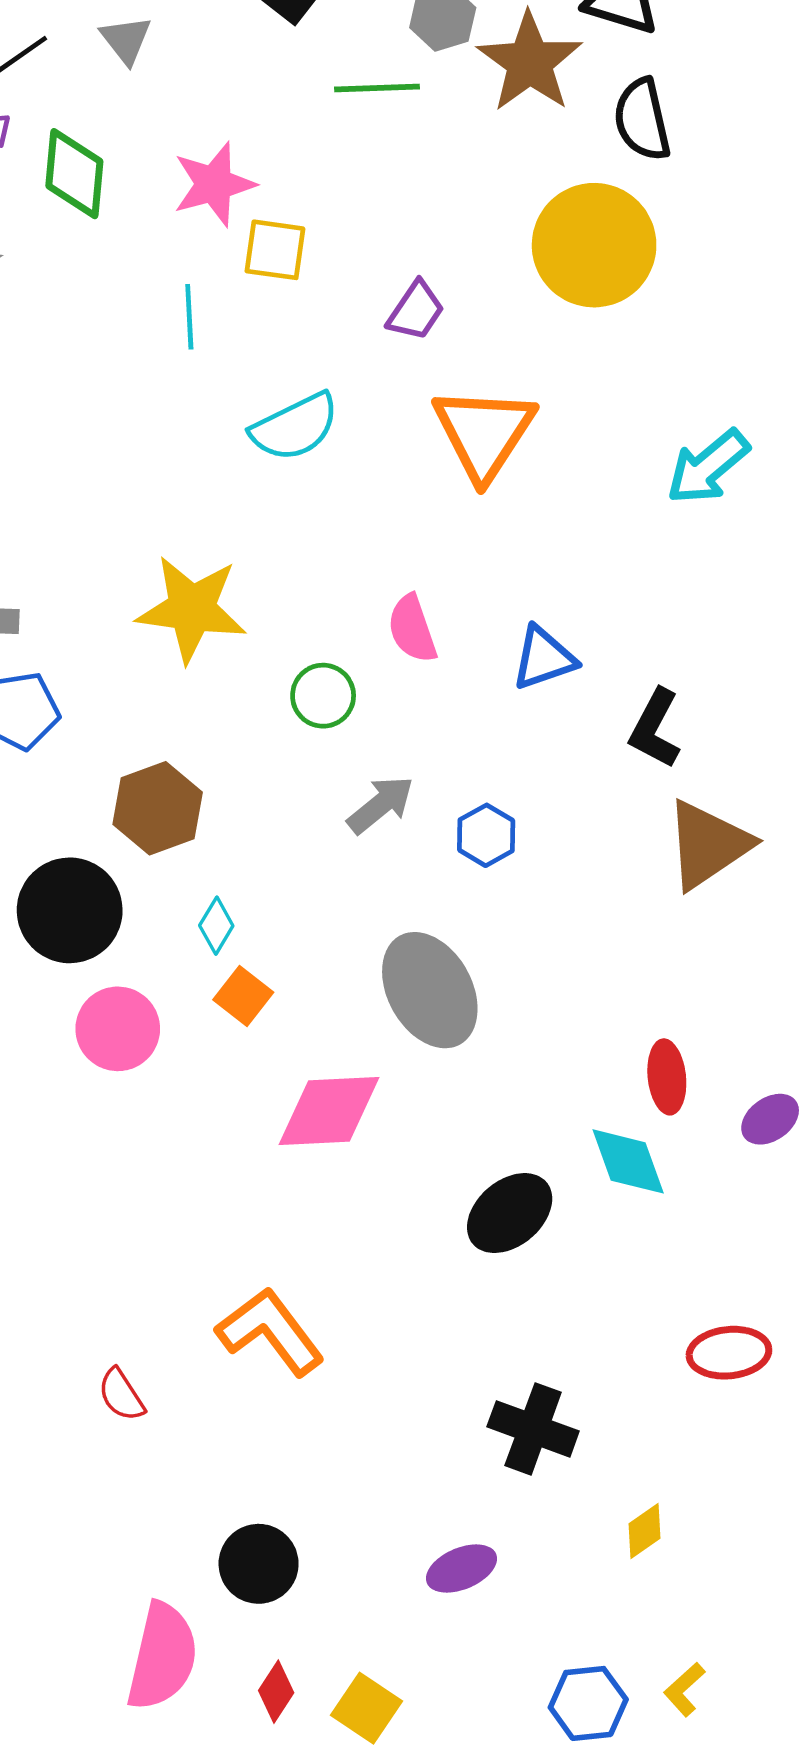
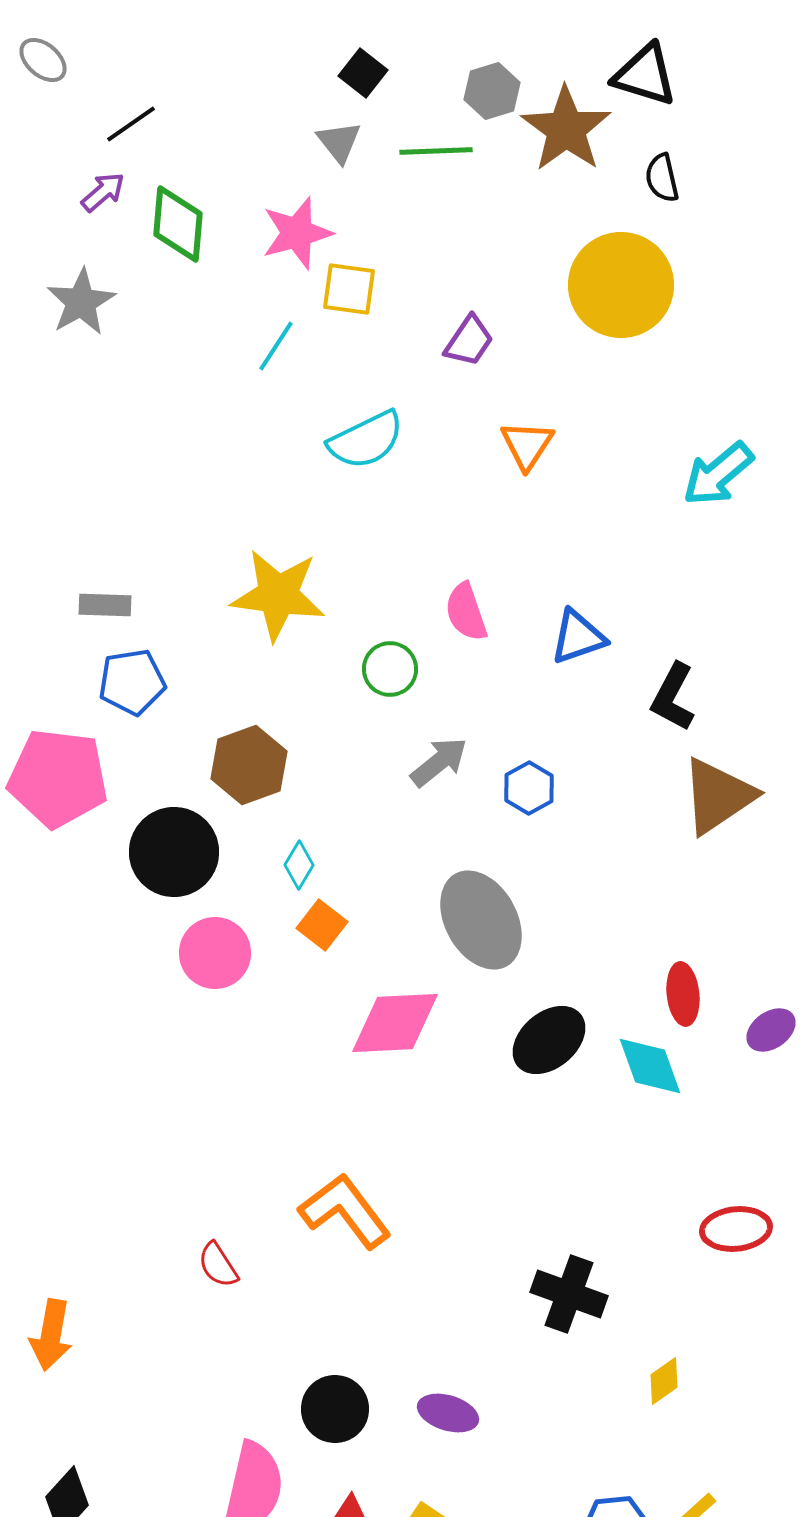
gray triangle: (126, 40) -> (339, 142), moved
black semicircle: (642, 120) -> (662, 178), size x0.7
cyan line: (189, 317) -> (276, 346), turned 36
orange triangle: (484, 433) -> (527, 445), size x0.6
black ellipse: (510, 1213) -> (549, 1040), moved
purple ellipse: (462, 1569) -> (448, 1413), moved, turned 40

